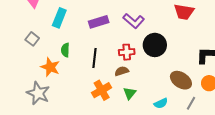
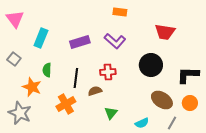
black circle: (155, 45) -> (151, 65), moved
brown semicircle: (122, 71) -> (95, 91), moved
orange cross: (102, 90) -> (66, 104), moved

